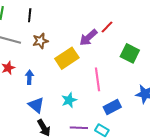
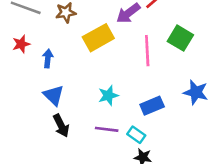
pink line: (97, 79) -> (147, 51), moved
cyan star: (69, 100) -> (108, 96), moved

